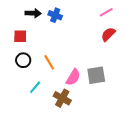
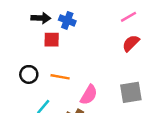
red square: (20, 36) -> (52, 40), moved
orange line: (49, 62) -> (60, 77), turned -49
gray square: (96, 75) -> (131, 92), moved

